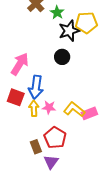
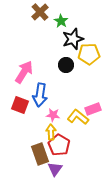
yellow pentagon: (86, 23) -> (89, 54), moved
yellow arrow: (34, 108) -> (51, 132), moved
pink rectangle: (89, 113) -> (93, 109), moved
brown rectangle: (36, 147) -> (40, 154), size x1.5

